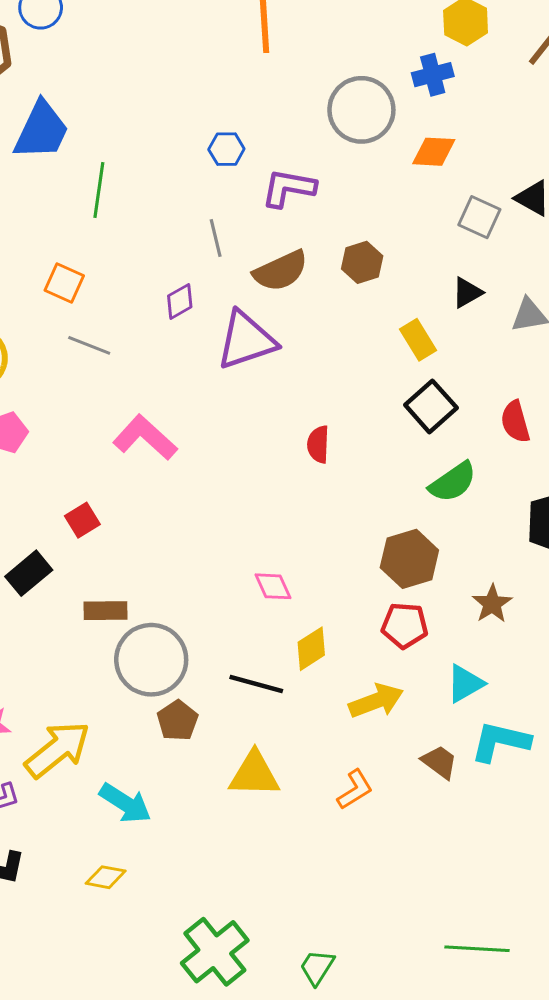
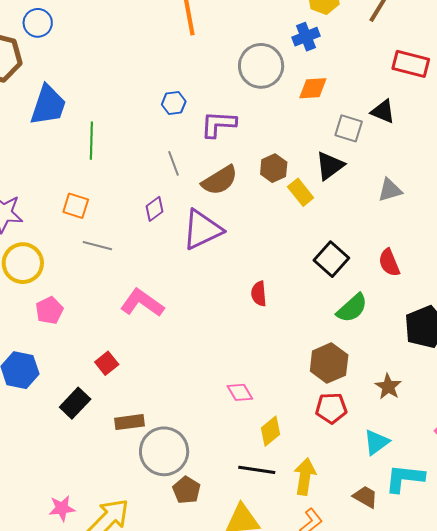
black triangle: (467, 293) -> (330, 166), moved, size x1.4
yellow rectangle: (418, 340) -> (301, 192), moved
black line: (256, 684) -> (257, 470), moved
yellow arrow: (376, 701) -> (305, 477), moved, turned -54

